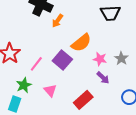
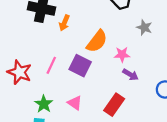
gray star: (121, 58) -> (144, 28), moved
pink line: (36, 64) -> (51, 65), moved

